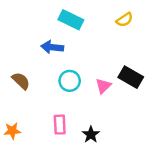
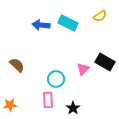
cyan rectangle: (71, 20) -> (68, 23), moved
blue arrow: (52, 47) -> (41, 25), moved
cyan circle: (70, 81) -> (56, 79), moved

